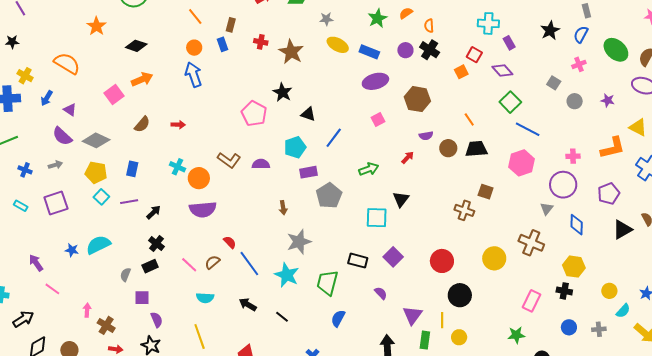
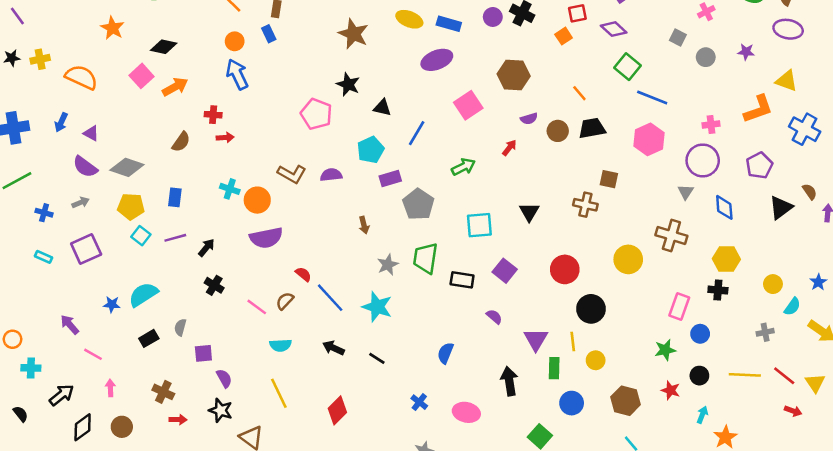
red cross: (261, 42) -> (213, 115), moved
red square: (474, 55) -> (577, 13), turned -35
yellow cross: (25, 76) -> (40, 59), moved, turned -35
purple ellipse: (375, 81) -> (437, 60), moved
pink square: (114, 94) -> (141, 76), moved
pink square: (378, 120) -> (468, 105), size x1.6
black triangle: (401, 199) -> (529, 212), moved
gray star: (299, 242) -> (388, 265), size x0.7
black rectangle: (150, 266) -> (149, 338), moved
green trapezoid: (327, 283) -> (425, 258), moved
pink arrow: (87, 310) -> (110, 388), moved
blue circle: (569, 327) -> (700, 334), moved

